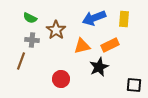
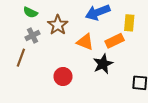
yellow rectangle: (124, 19) -> (129, 23), moved
gray cross: (32, 40) -> (32, 35), turned -32
orange triangle: (82, 46) -> (85, 42), turned 36

